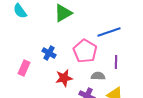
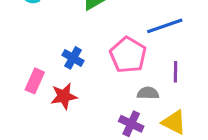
red star: (64, 78) -> (64, 96), moved

